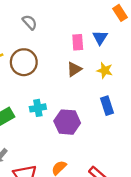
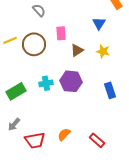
pink rectangle: (78, 42) -> (61, 33), moved
blue rectangle: (107, 106) -> (110, 90), moved
purple hexagon: (67, 122) -> (71, 81), moved

